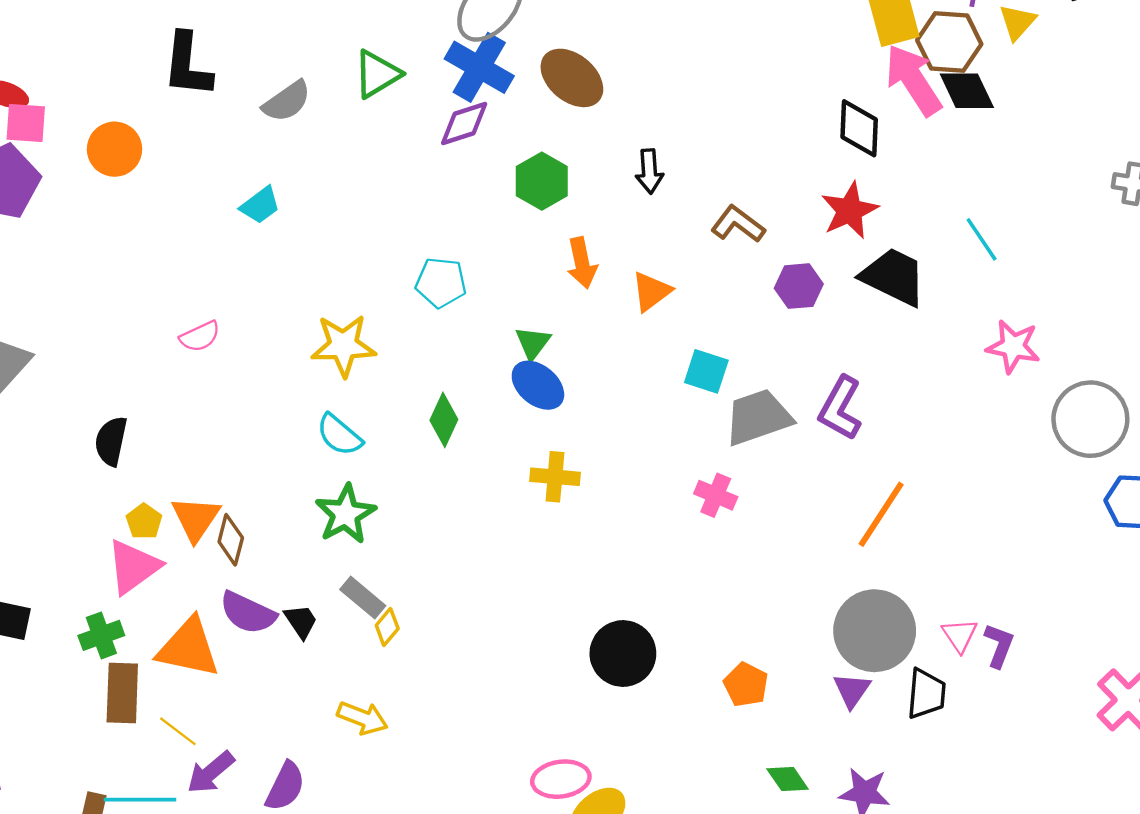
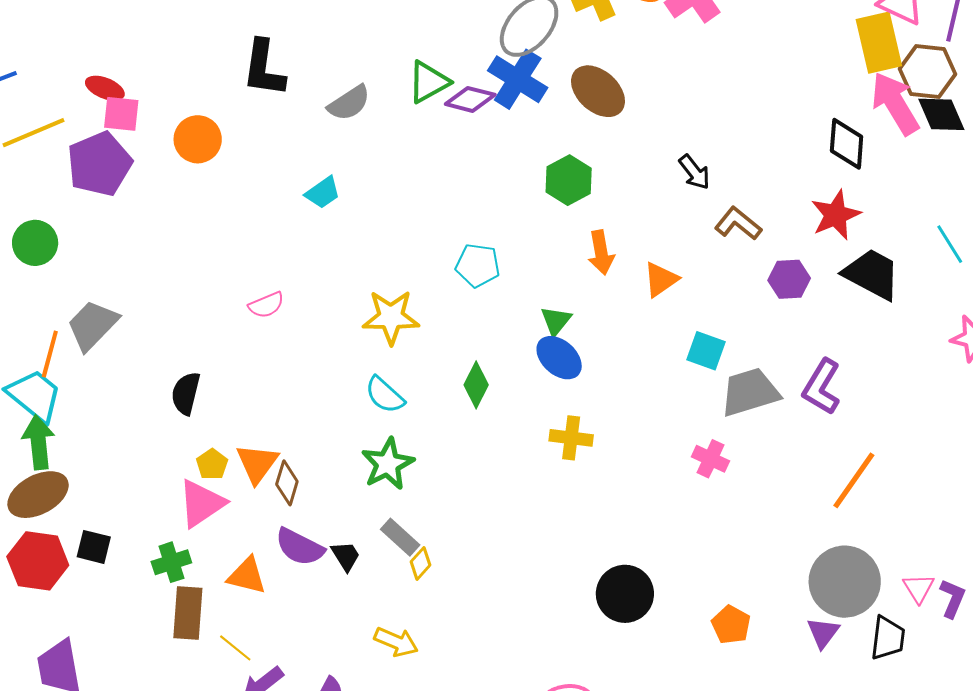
purple diamond: (464, 124) -> (470, 99), moved, turned 30
black arrow: (649, 171) -> (694, 172), moved, turned -36
orange triangle: (188, 648) -> (247, 576), size x0.7

